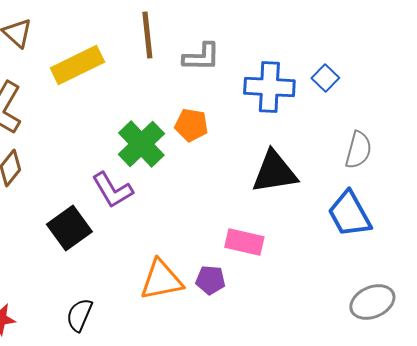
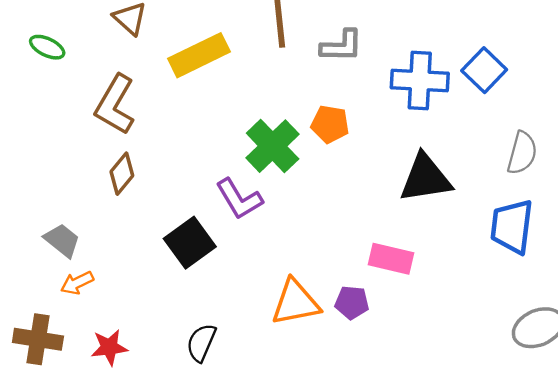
blue square: (325, 78) -> (484, 70), size x1.4
blue trapezoid: (349, 214) -> (512, 227), turned 36

